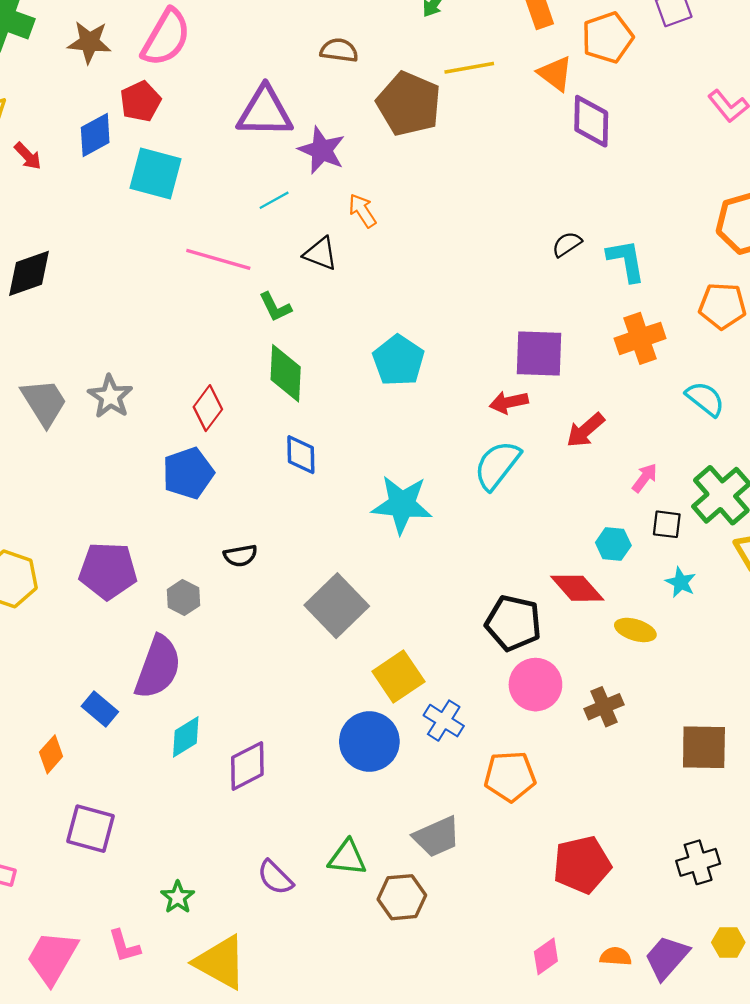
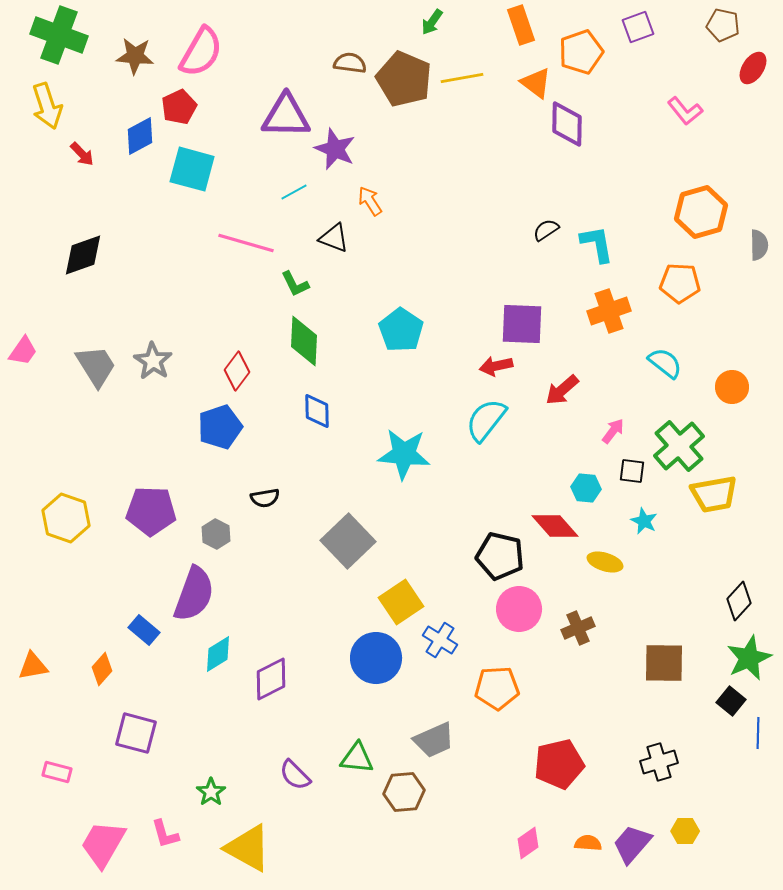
brown pentagon: (409, 104) -> (404, 79), moved

